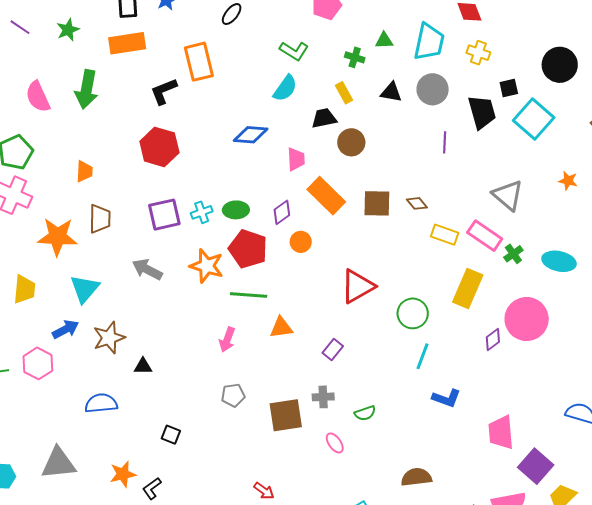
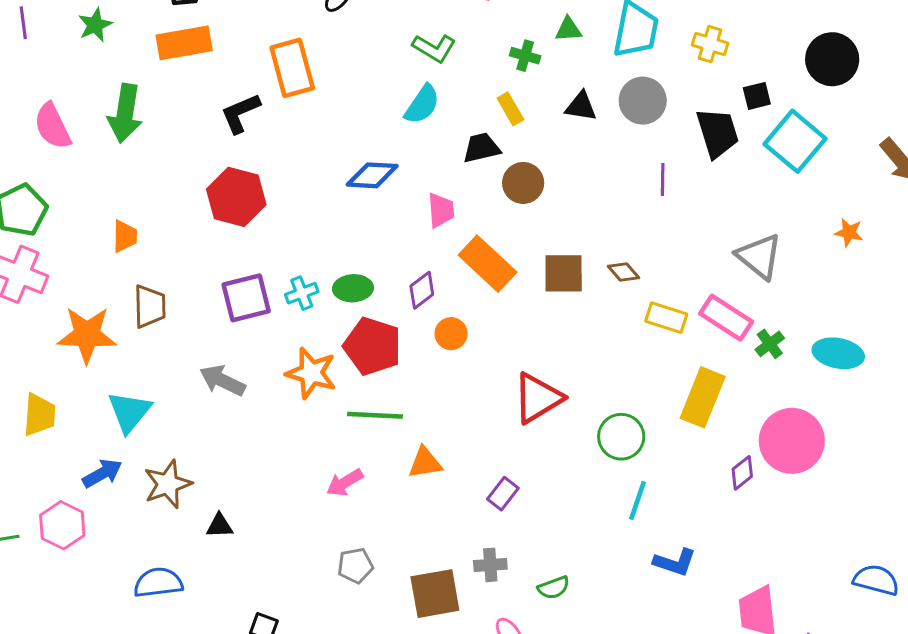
purple line: (20, 27) -> (23, 23), turned 50
pink arrow: (227, 340) -> (345, 483), turned 40

